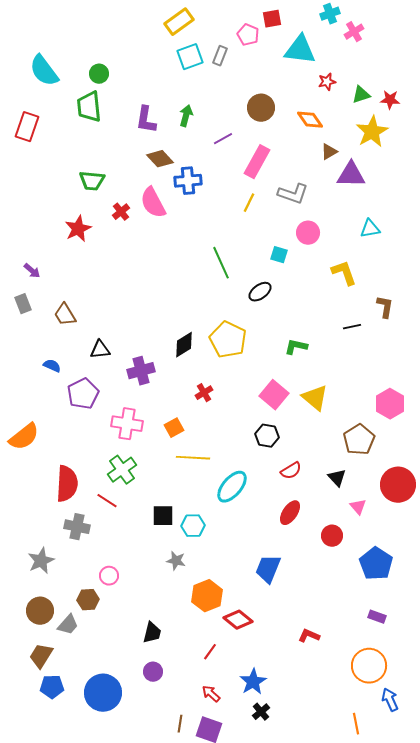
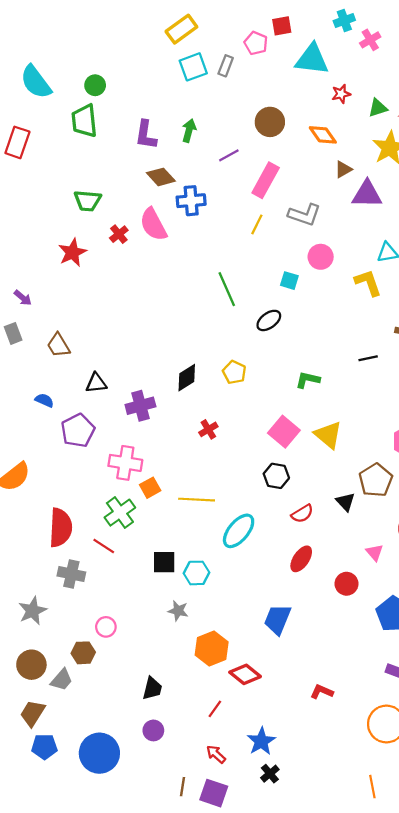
yellow L-shape: (344, 273) -> (368, 283), moved
yellow pentagon: (228, 340) -> (234, 372), size x0.6
orange square: (174, 428) -> (150, 488), moved
black triangle: (337, 478) -> (345, 502), moved

